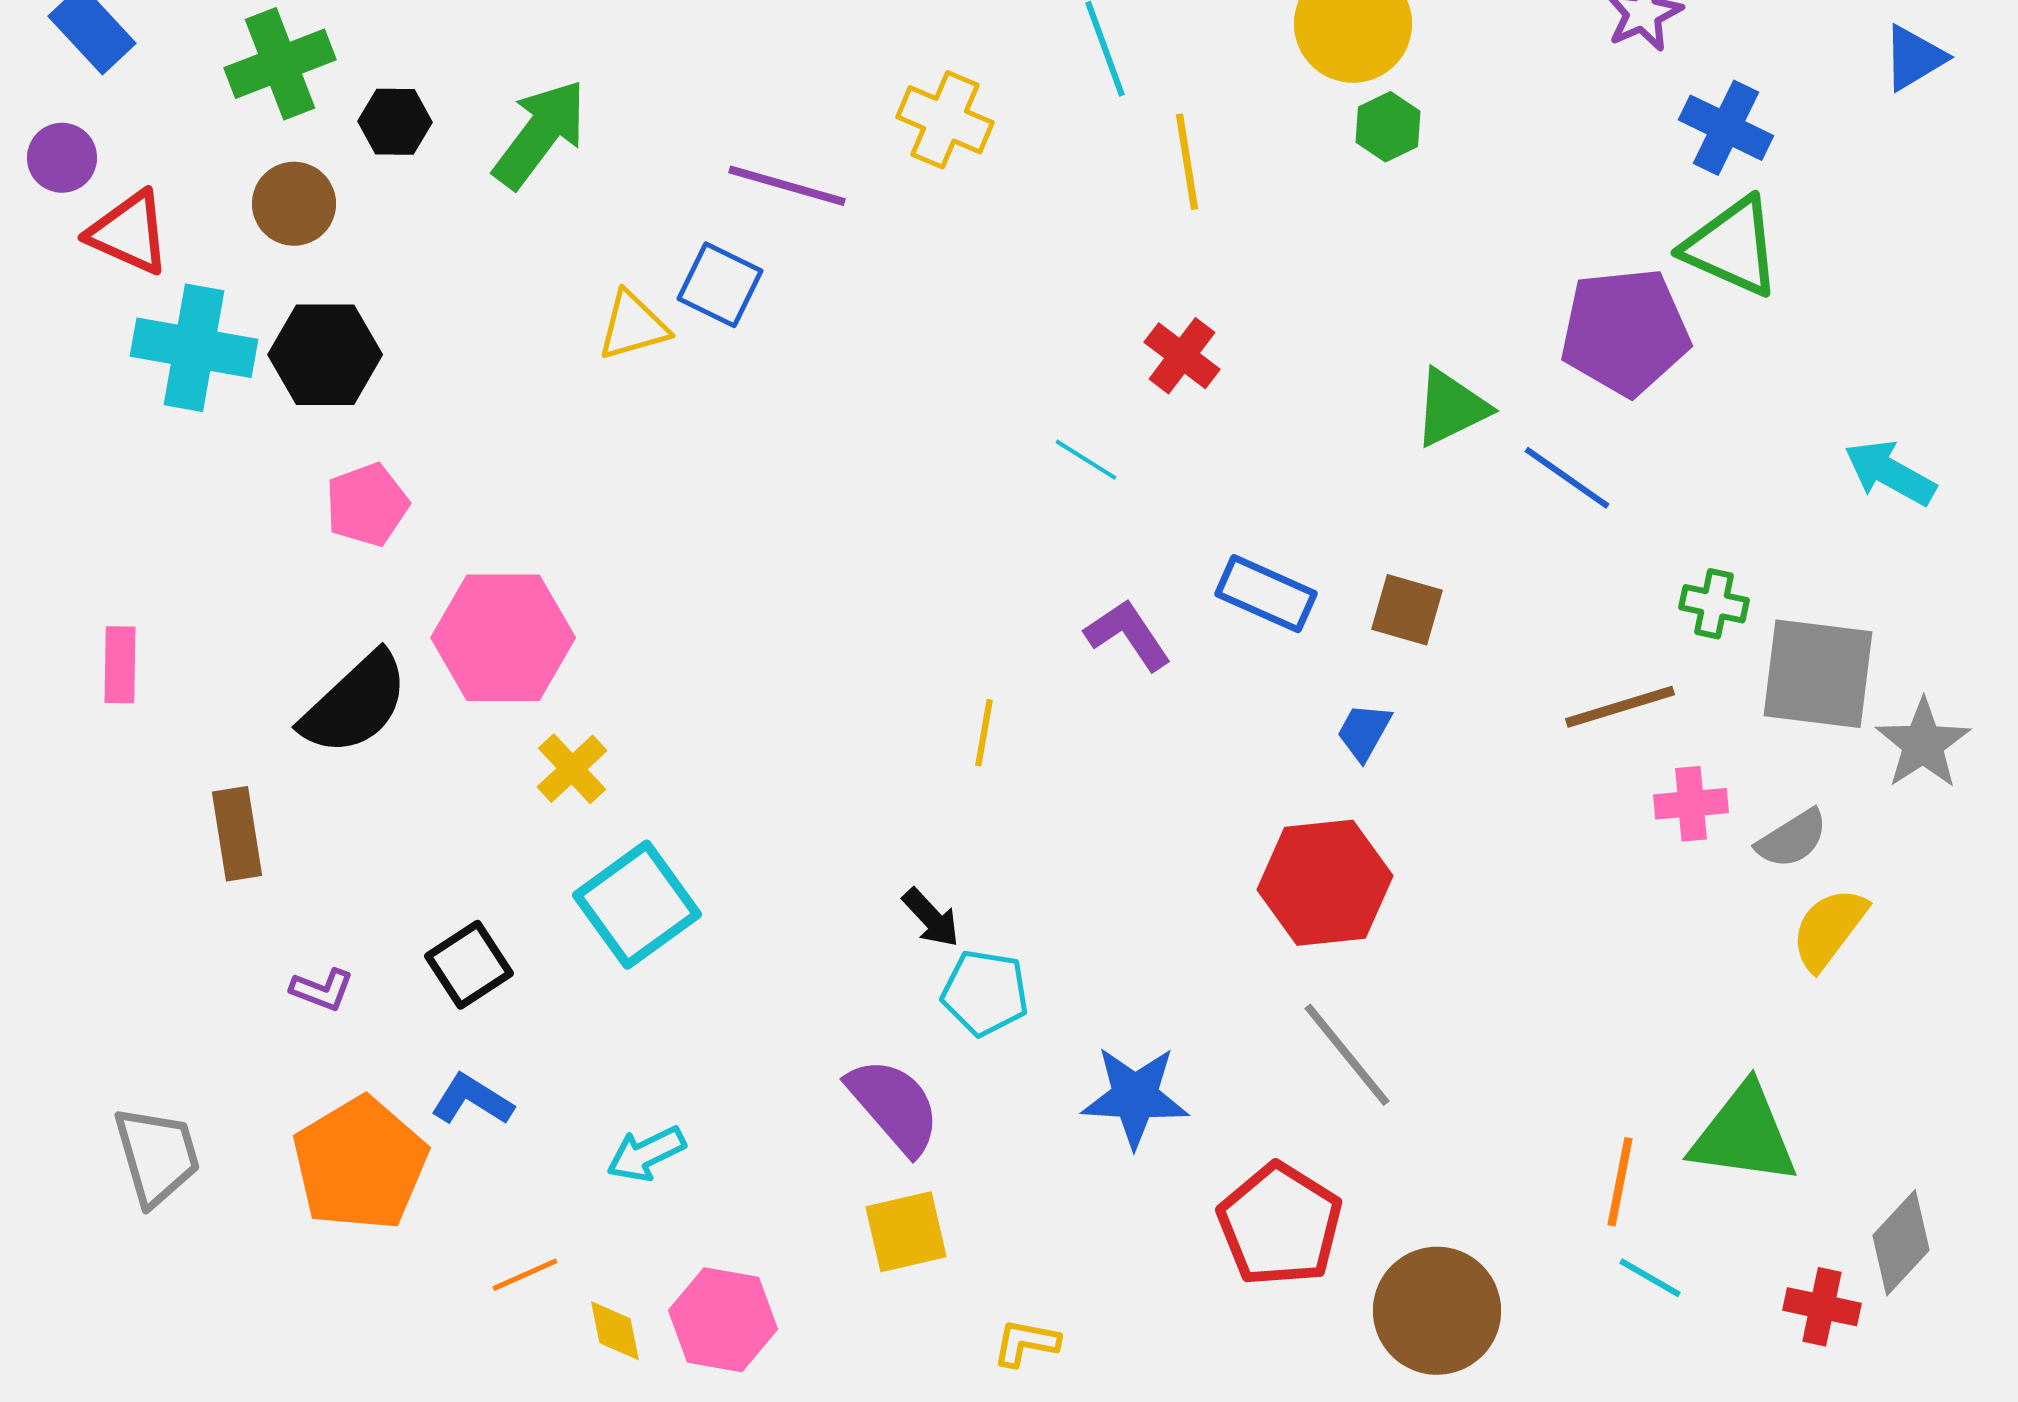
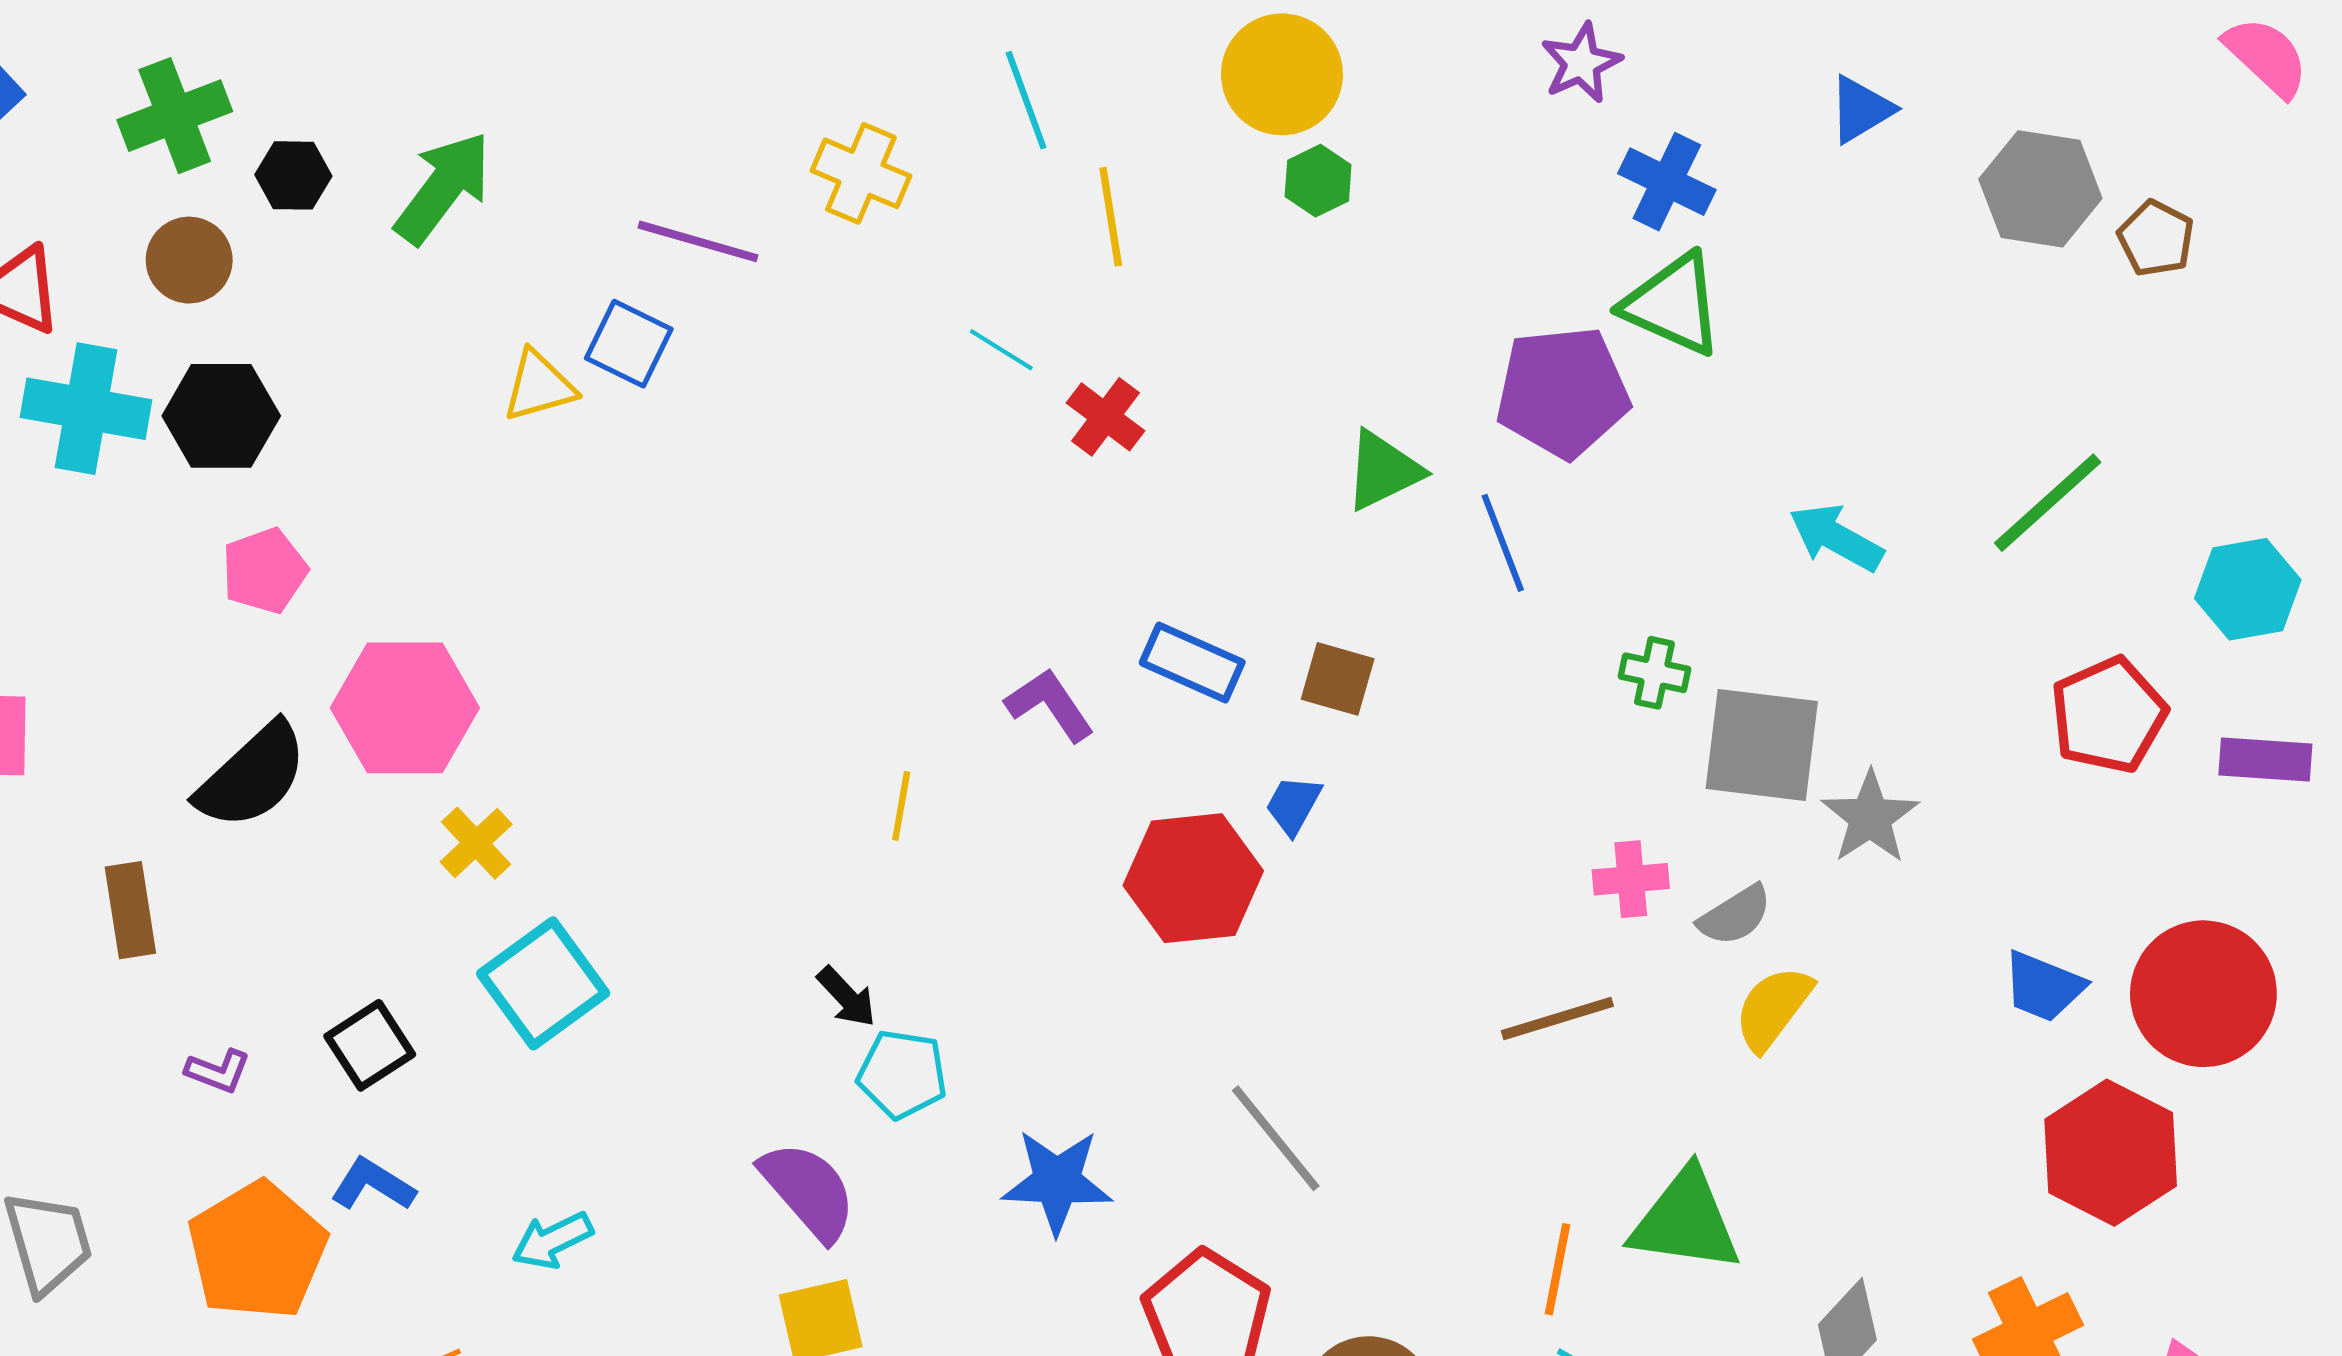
cyan line: (1086, 460) -> (1001, 350), moved
blue line: (1567, 478) -> (1503, 543), turned 34
brown line: (1620, 707) -> (1557, 1018), moved
red hexagon: (1325, 883) -> (1193, 878), moved

